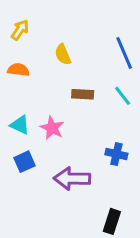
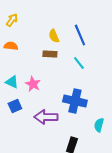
yellow semicircle: (63, 54) -> (54, 36), moved
brown rectangle: (83, 94) -> (50, 54), moved
blue cross: (116, 154) -> (75, 101), size x1.6

